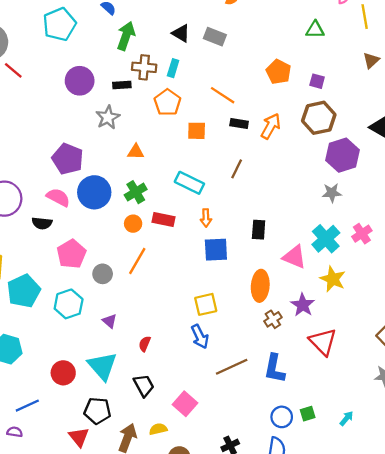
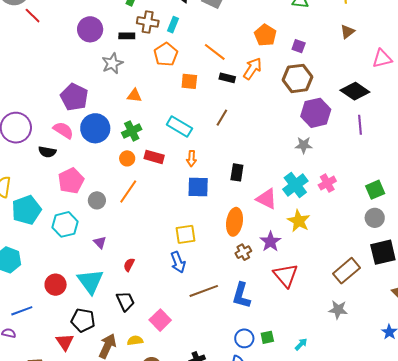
orange arrow: (271, 126) -> (252, 69), moved

